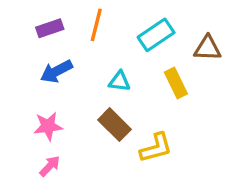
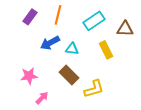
purple rectangle: (50, 28) -> (30, 17), turned -35
blue arrow: (56, 71) -> (50, 43), moved
pink arrow: (50, 166) -> (42, 98), moved

